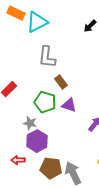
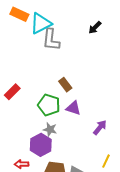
gray L-shape: (47, 57) -> (51, 40), moved
gray star: (30, 123) -> (50, 129), moved

